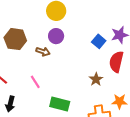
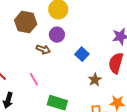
brown hexagon: (15, 39) -> (26, 22), moved
blue square: (99, 41) -> (82, 54), moved

